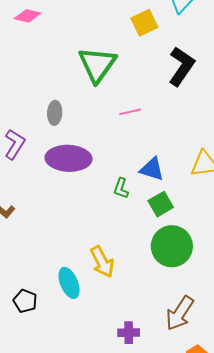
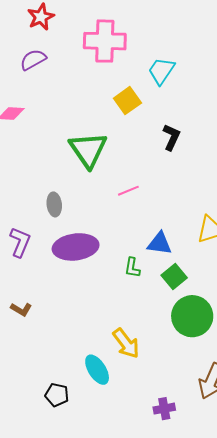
black L-shape: (182, 66) -> (171, 137), size x0.7

